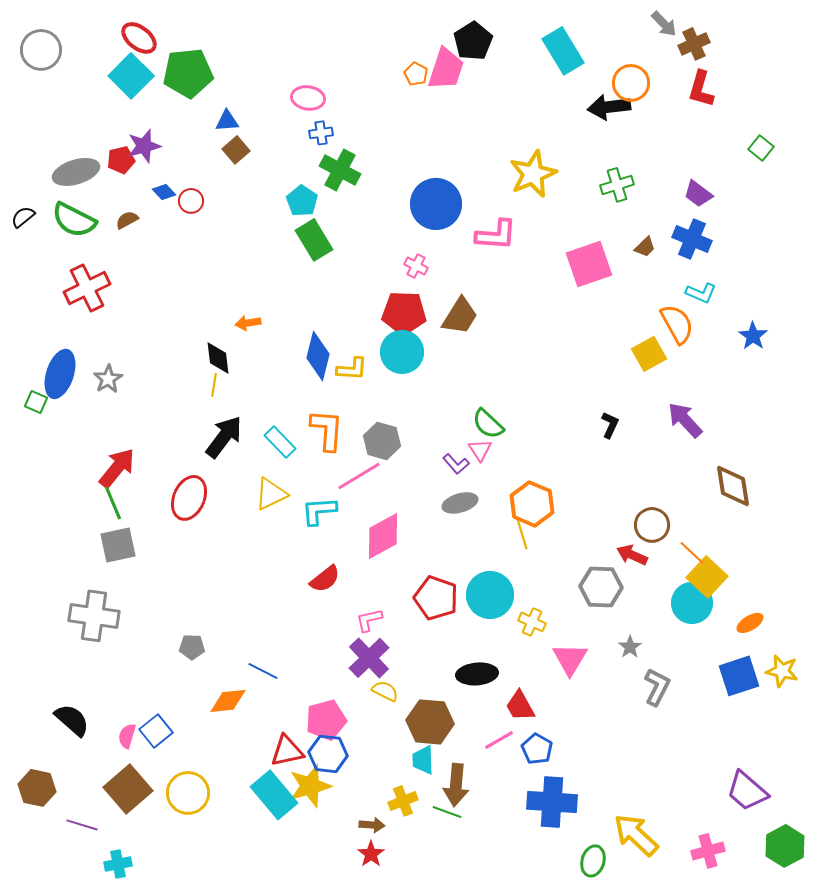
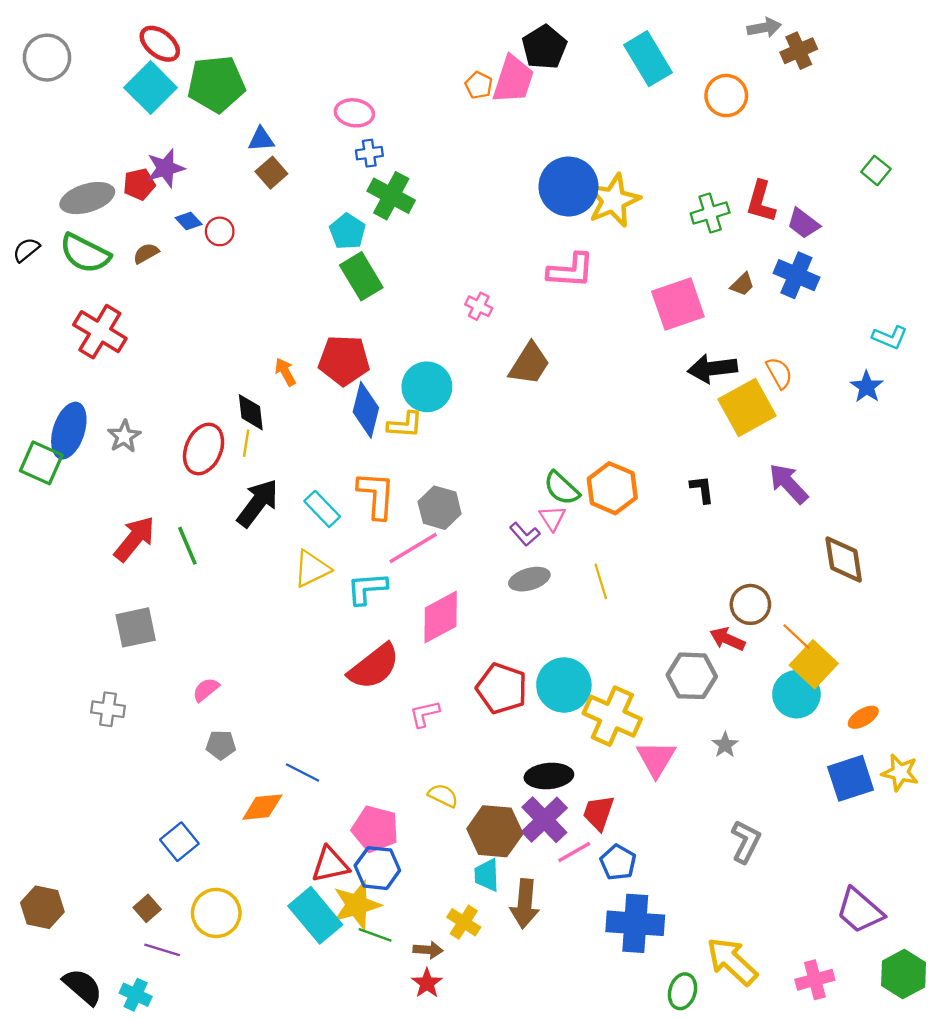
gray arrow: (664, 24) -> (764, 28), turned -56
red L-shape: (701, 89) -> (761, 201), moved
black arrow: (609, 107) -> (712, 368), moved
blue circle: (436, 204) -> (569, 187), moved
red cross: (87, 288) -> (100, 332), turned -33
cyan L-shape: (701, 293) -> (890, 337), moved
red pentagon: (404, 313) -> (344, 360), moved
orange arrow: (248, 323) -> (285, 372), turned 70
orange semicircle: (677, 324) -> (779, 373), size x0.7
cyan circle: (402, 352) -> (427, 387), moved
yellow square: (649, 354) -> (747, 408), size x1.4
green square: (36, 402) -> (41, 463), size x1.6
black L-shape: (610, 425) -> (702, 489), turned -32
red ellipse: (189, 498) -> (204, 449), moved
green line: (113, 503) -> (187, 546), moved
orange hexagon: (532, 504) -> (612, 488), moved
yellow line: (522, 534) -> (601, 581), moved
red semicircle: (325, 579) -> (374, 667), size x1.5
gray cross: (94, 616) -> (108, 709), size x0.6
yellow cross: (532, 622) -> (612, 716), size x1.8
purple cross: (369, 658) -> (544, 820), moved
gray L-shape: (657, 687) -> (746, 842), moved
red trapezoid: (520, 706) -> (598, 813), turned 48
black semicircle: (72, 720) -> (83, 987), moved
pink pentagon: (326, 720) -> (375, 829), turned 30
pink semicircle: (127, 736) -> (206, 690), moved, turned 35
brown square: (128, 789) -> (147, 908), size x0.5
yellow cross: (403, 801) -> (464, 922), turned -36
green line: (447, 812) -> (375, 935), moved
purple line: (82, 825) -> (162, 950), moved
cyan cross: (118, 864) -> (136, 995), turned 36

